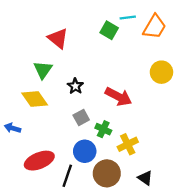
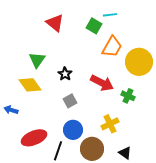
orange trapezoid: (154, 27) -> (112, 47), moved
red triangle: (58, 38) -> (55, 23), moved
yellow circle: (161, 72) -> (139, 62), size x1.4
green cross: (103, 129) -> (128, 96), moved

